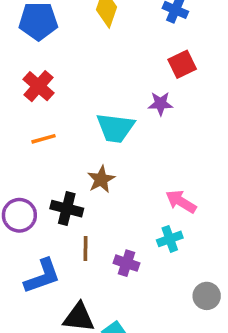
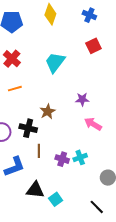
purple star: (160, 104) -> (82, 99), moved
cyan trapezoid: (115, 128) -> (55, 62), moved, turned 120
cyan cross: (170, 239) -> (80, 157), moved

